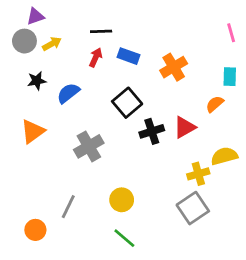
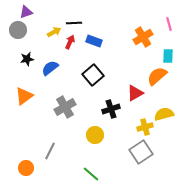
yellow arrow: (52, 44) -> (54, 32), moved
orange cross: (174, 67) -> (143, 37), moved
orange semicircle: (215, 104) -> (157, 76), size x1.5
black cross: (152, 131) -> (111, 109), moved
yellow circle: (122, 200) -> (95, 135), moved

